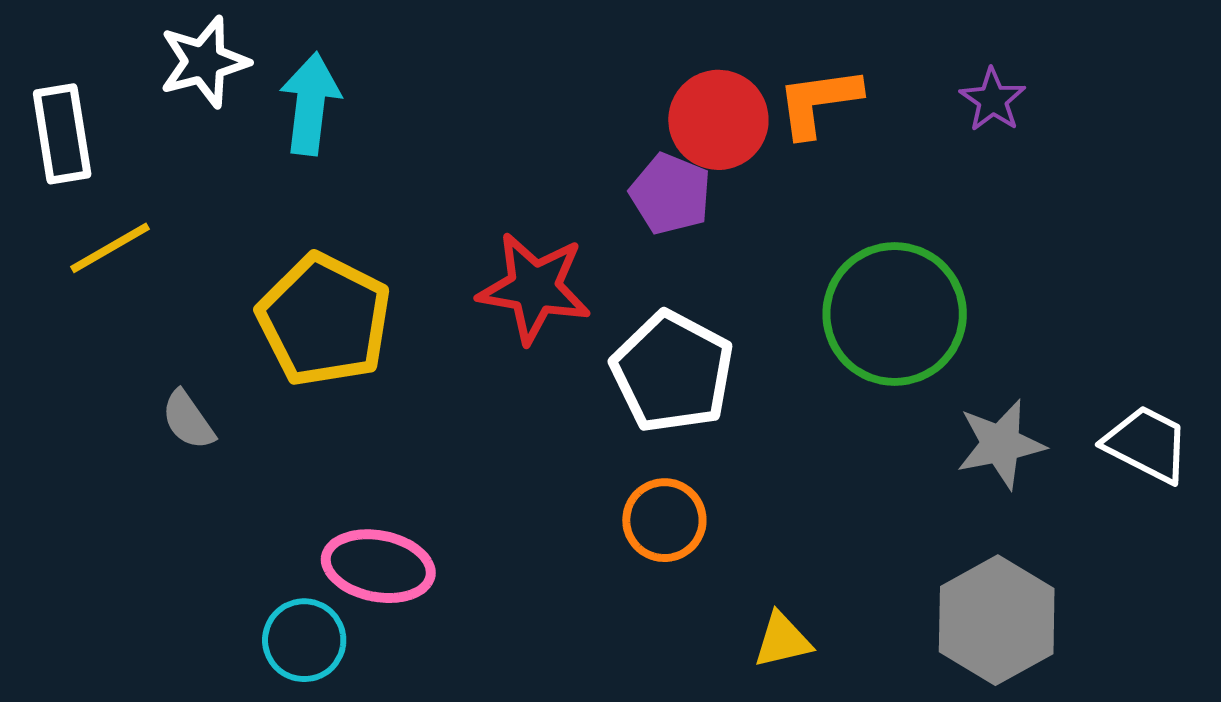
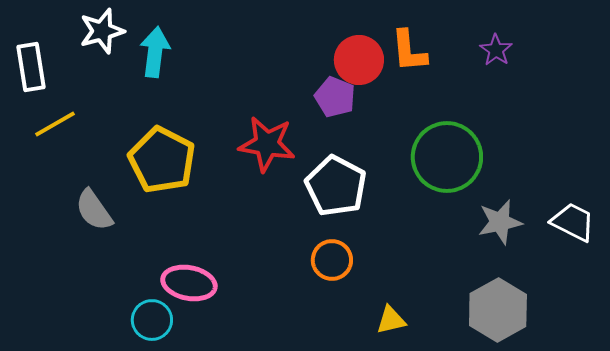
orange L-shape: (819, 102) -> (409, 51), turned -87
gray semicircle: (188, 420) -> (94, 210), size x1.4

